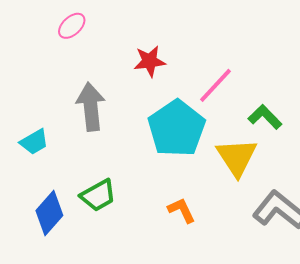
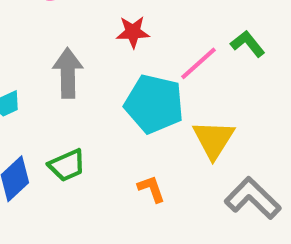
green L-shape: (265, 117) -> (248, 44), moved
cyan pentagon: (177, 128) -> (154, 104), turned -30

